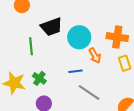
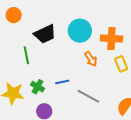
cyan circle: (79, 37) -> (80, 31), moved
blue line: (76, 71) -> (62, 82), moved

